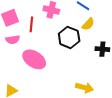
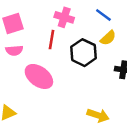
red line: (31, 24) -> (51, 40), moved

